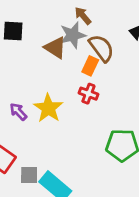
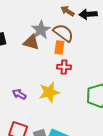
brown arrow: (83, 16) -> (67, 11), moved
yellow star: (48, 108) -> (49, 92), moved, turned -30

